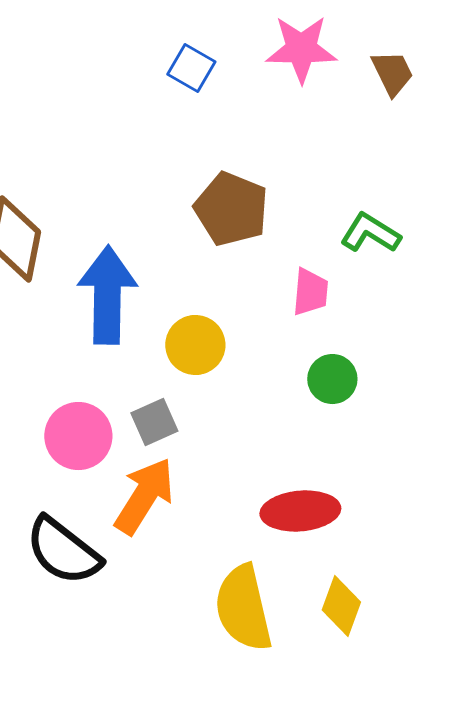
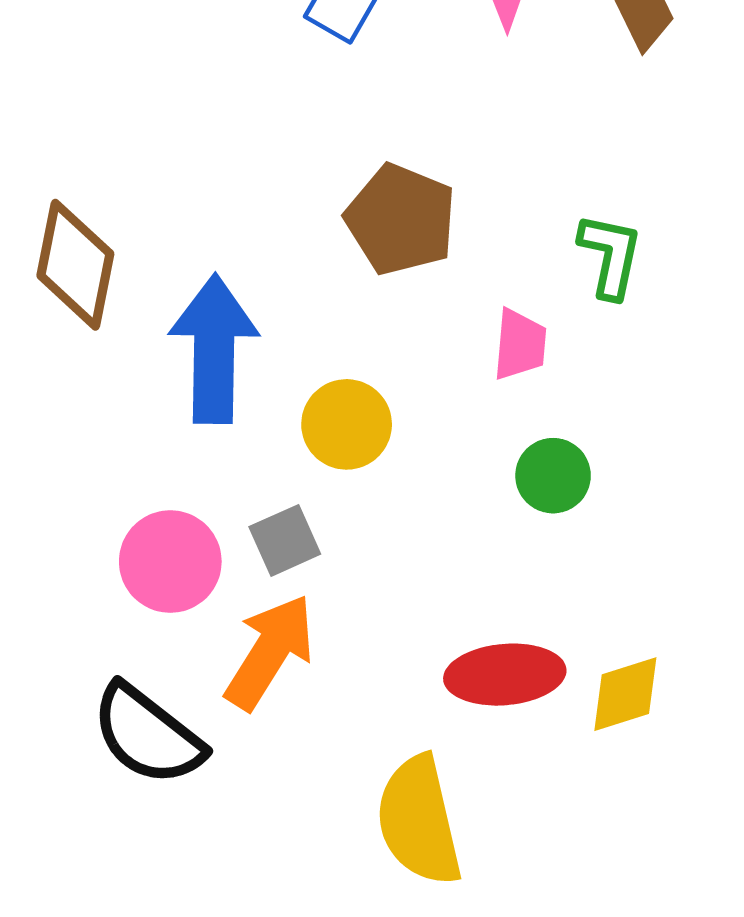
green L-shape: (370, 233) -> (610, 256), turned 70
yellow diamond: (341, 606) -> (625, 694), moved, turned 52

